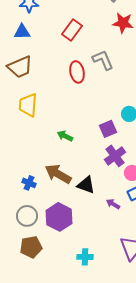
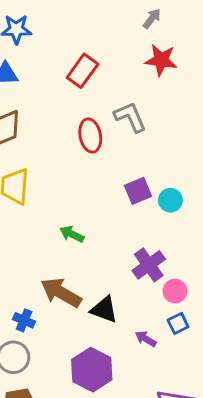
purple square: (108, 129) -> (138, 191), moved
blue cross: (29, 183) -> (24, 320), moved
purple hexagon: (59, 217) -> (92, 370), moved

